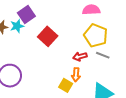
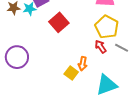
gray line: (103, 55) -> (122, 48), moved
red arrow: (80, 56) -> (101, 47), moved, turned 64

